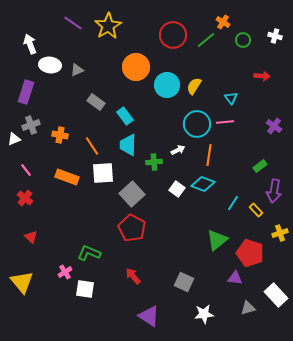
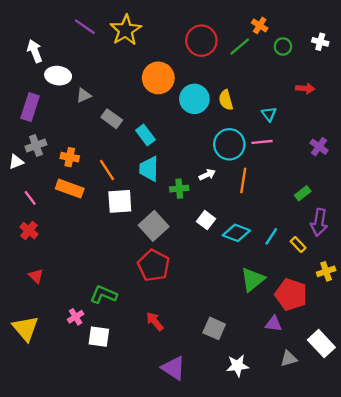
gray triangle: (77, 70) -> (84, 95), moved
yellow semicircle: (194, 86) -> (226, 100), turned -48
orange rectangle: (67, 177) -> (70, 189), moved
cyan diamond: (203, 184) -> (236, 233), moved

